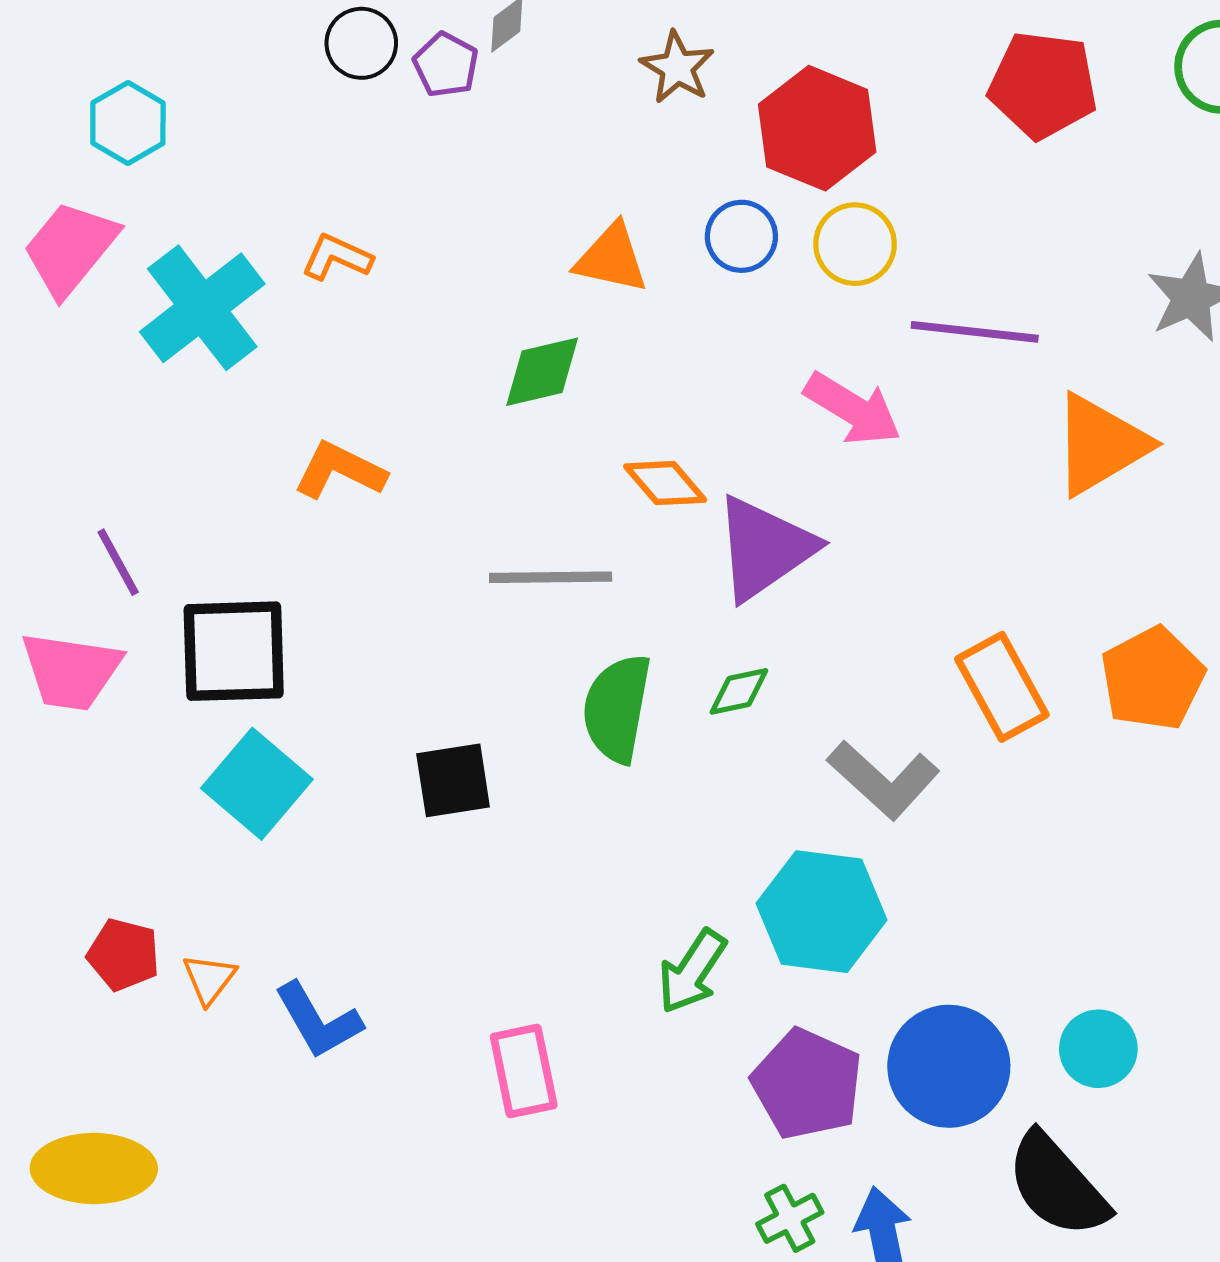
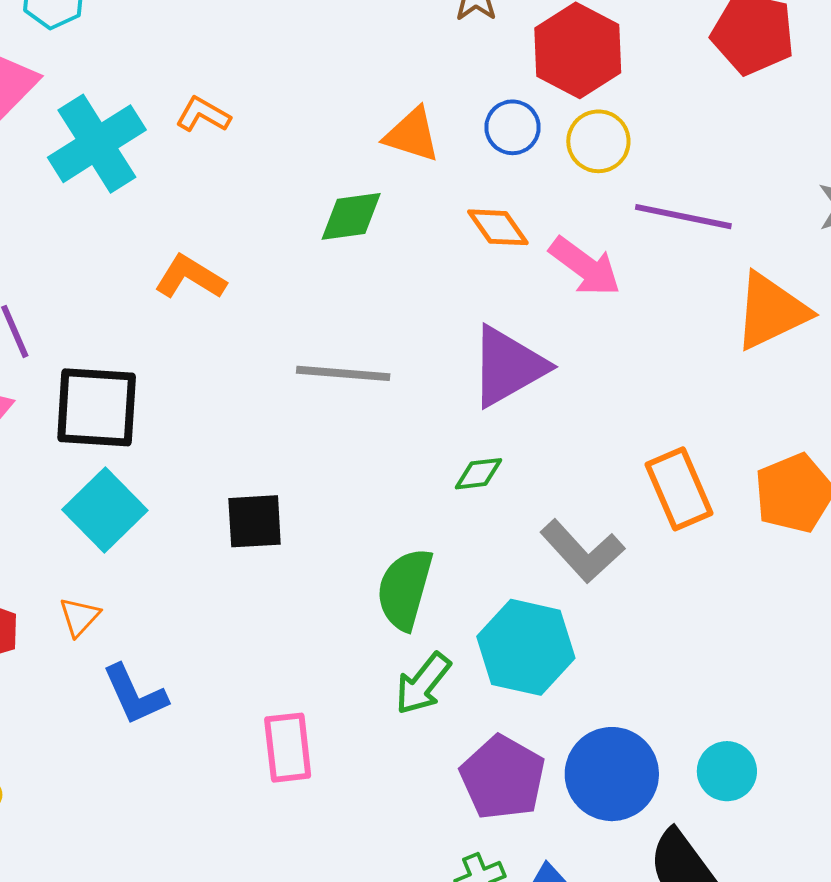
orange diamond: (665, 483) -> (498, 227), moved
green semicircle: (617, 708) -> (405, 589), moved
orange triangle: (209, 979) -> (79, 617), moved

